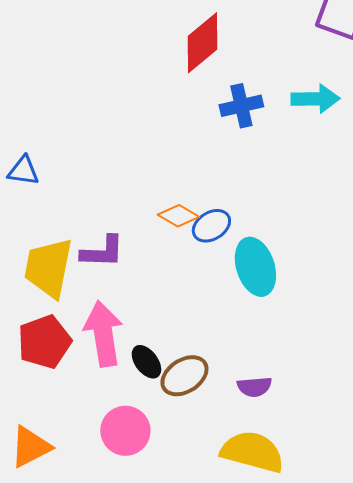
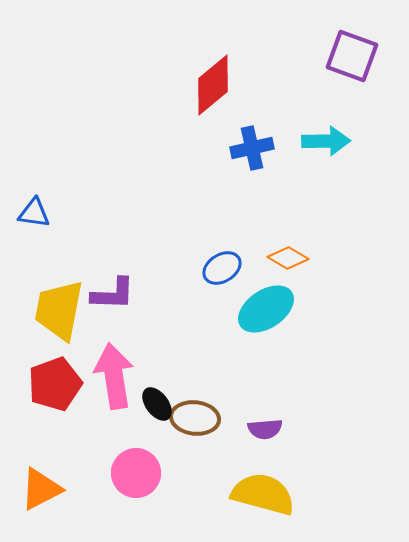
orange diamond: (178, 216) -> (288, 258), moved
cyan ellipse: (255, 267) -> (266, 309), turned 74
brown ellipse: (184, 376) -> (195, 418), turned 39

